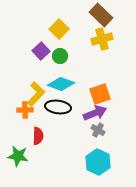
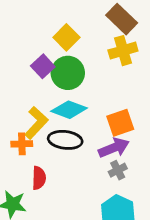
green circle: (60, 56) -> (68, 73), size x1.6
gray cross: (98, 130) -> (118, 170), turned 32

